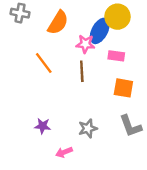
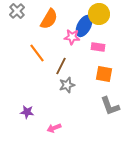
gray cross: (20, 13) -> (17, 11), turned 35
brown line: (82, 71) -> (61, 66), moved, turned 30
purple star: (43, 126) -> (27, 112), moved
gray star: (88, 128) -> (67, 85), moved

